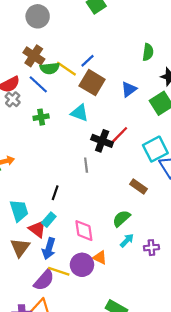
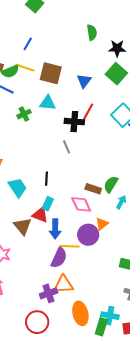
blue line: (88, 61) -> (28, 44), moved
blue triangle: (129, 89) -> (84, 81), moved
green cross: (41, 117) -> (24, 114), moved
brown rectangle: (138, 187) -> (93, 189), moved
cyan trapezoid: (19, 211) -> (17, 188), moved
brown triangle: (20, 248) -> (23, 226), moved
orange triangle: (100, 257) -> (102, 224), turned -48

